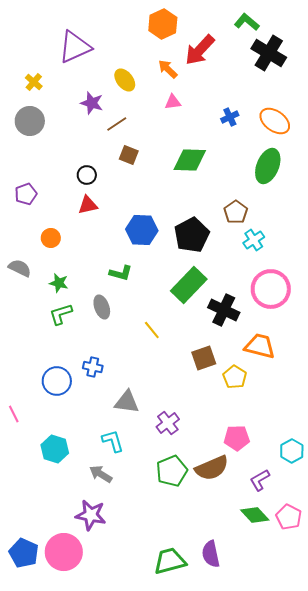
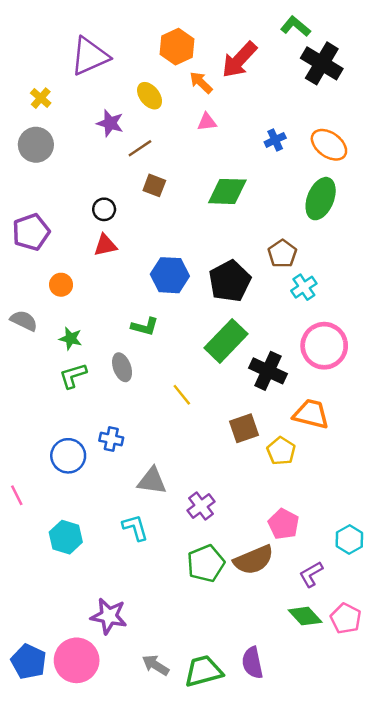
orange hexagon: (163, 24) -> (177, 47), moved
purple pentagon: (26, 194) -> (31, 232), size x1.4
pink pentagon: (237, 438) -> (284, 524), turned 30
gray arrow: (101, 474) -> (156, 665), moved

